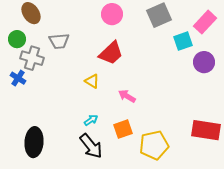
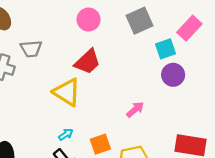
purple circle: (204, 62) -> (173, 75), moved
yellow triangle: (92, 81) -> (67, 92), size x1.8
pink arrow: (127, 96) -> (135, 109), moved, turned 108

